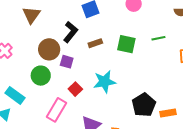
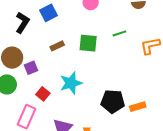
black L-shape: (71, 32) -> (22, 23), moved
purple square: (67, 62) -> (31, 68), turned -32
black pentagon: (144, 105) -> (113, 101), turned -30

